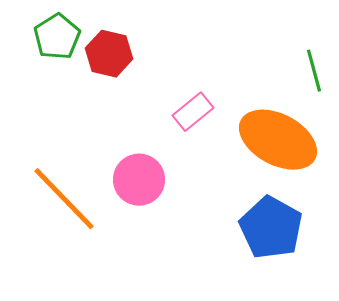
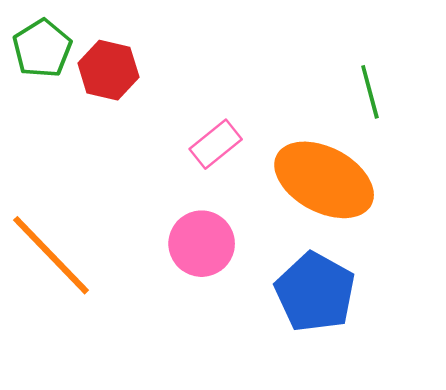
pink circle: (139, 180) -> (202, 244), moved

